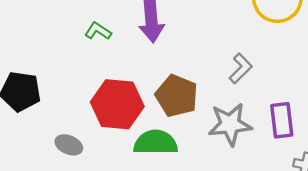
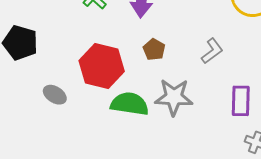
brown pentagon: (177, 96) -> (154, 49), moved, size x0.6
gray star: (230, 124) -> (174, 97), moved

